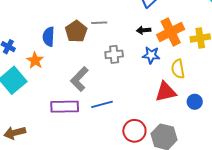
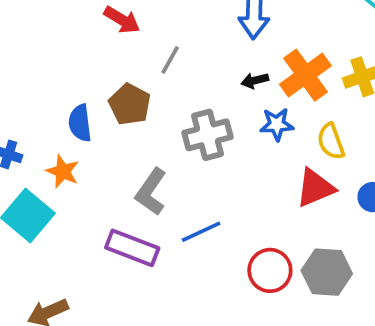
gray line: (99, 23) -> (170, 60), moved, turned -49
gray cross: (114, 54) -> (208, 135), size x1.4
purple rectangle: (65, 107) -> (132, 248), turned 32

